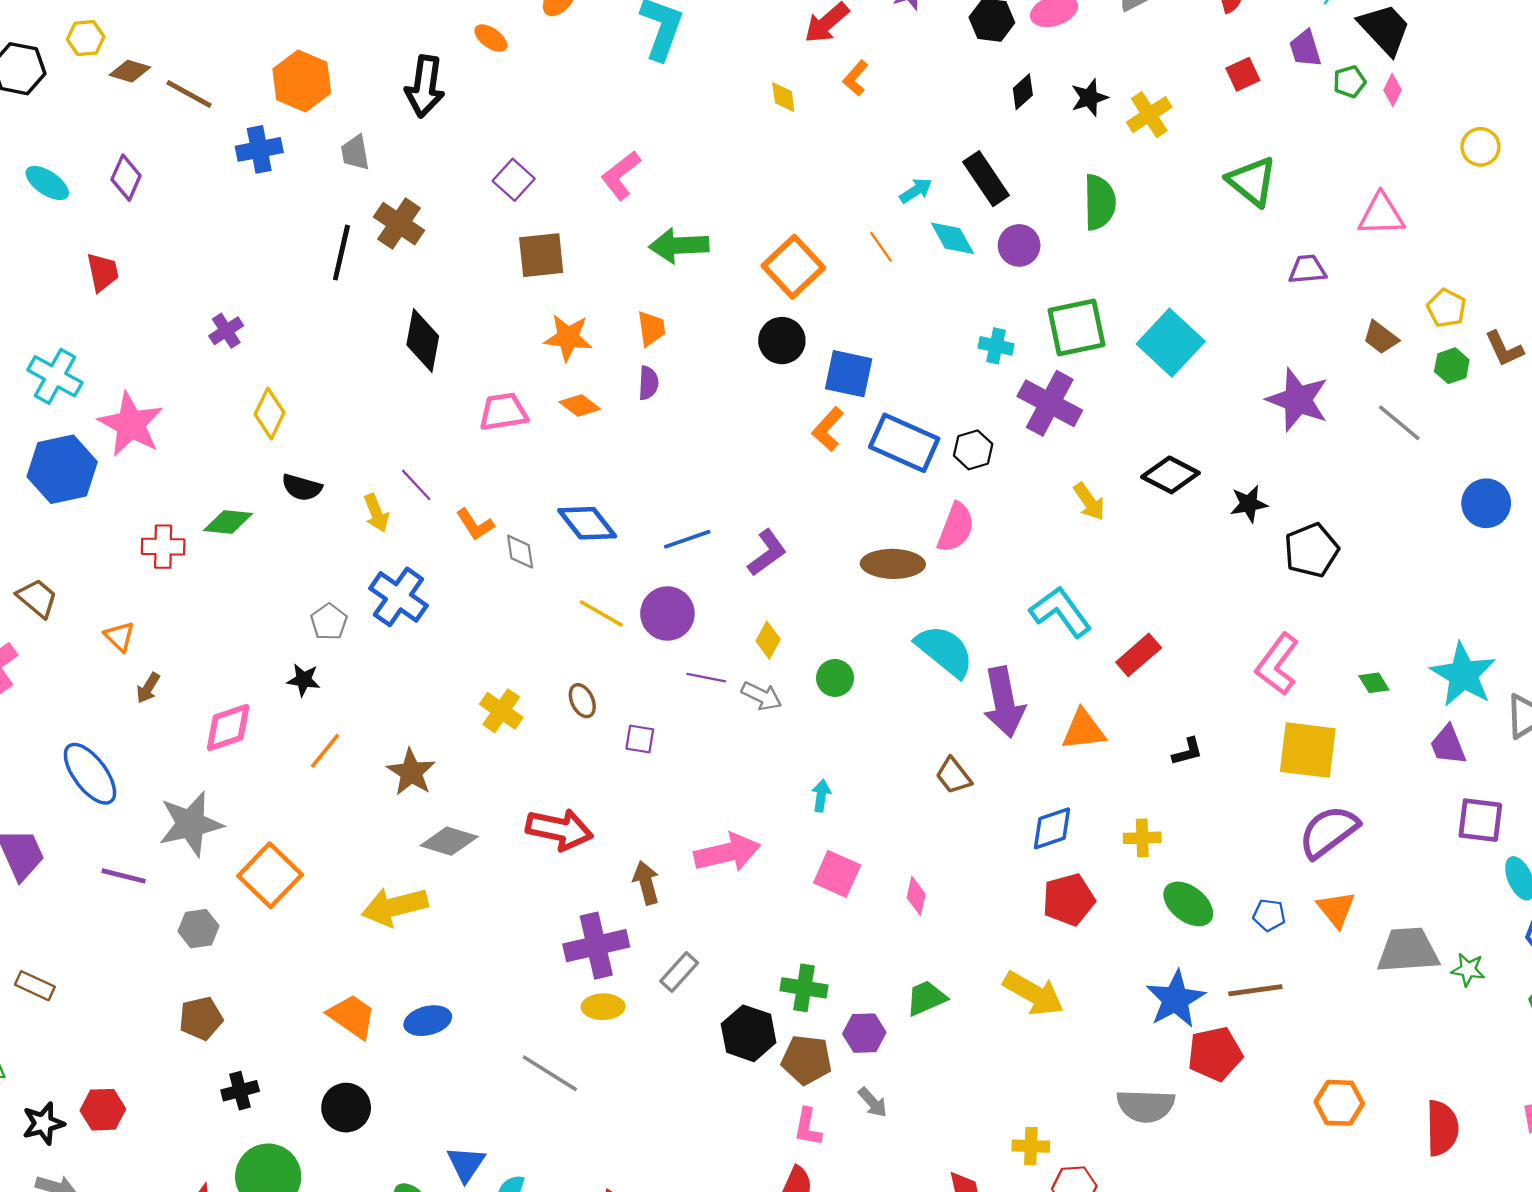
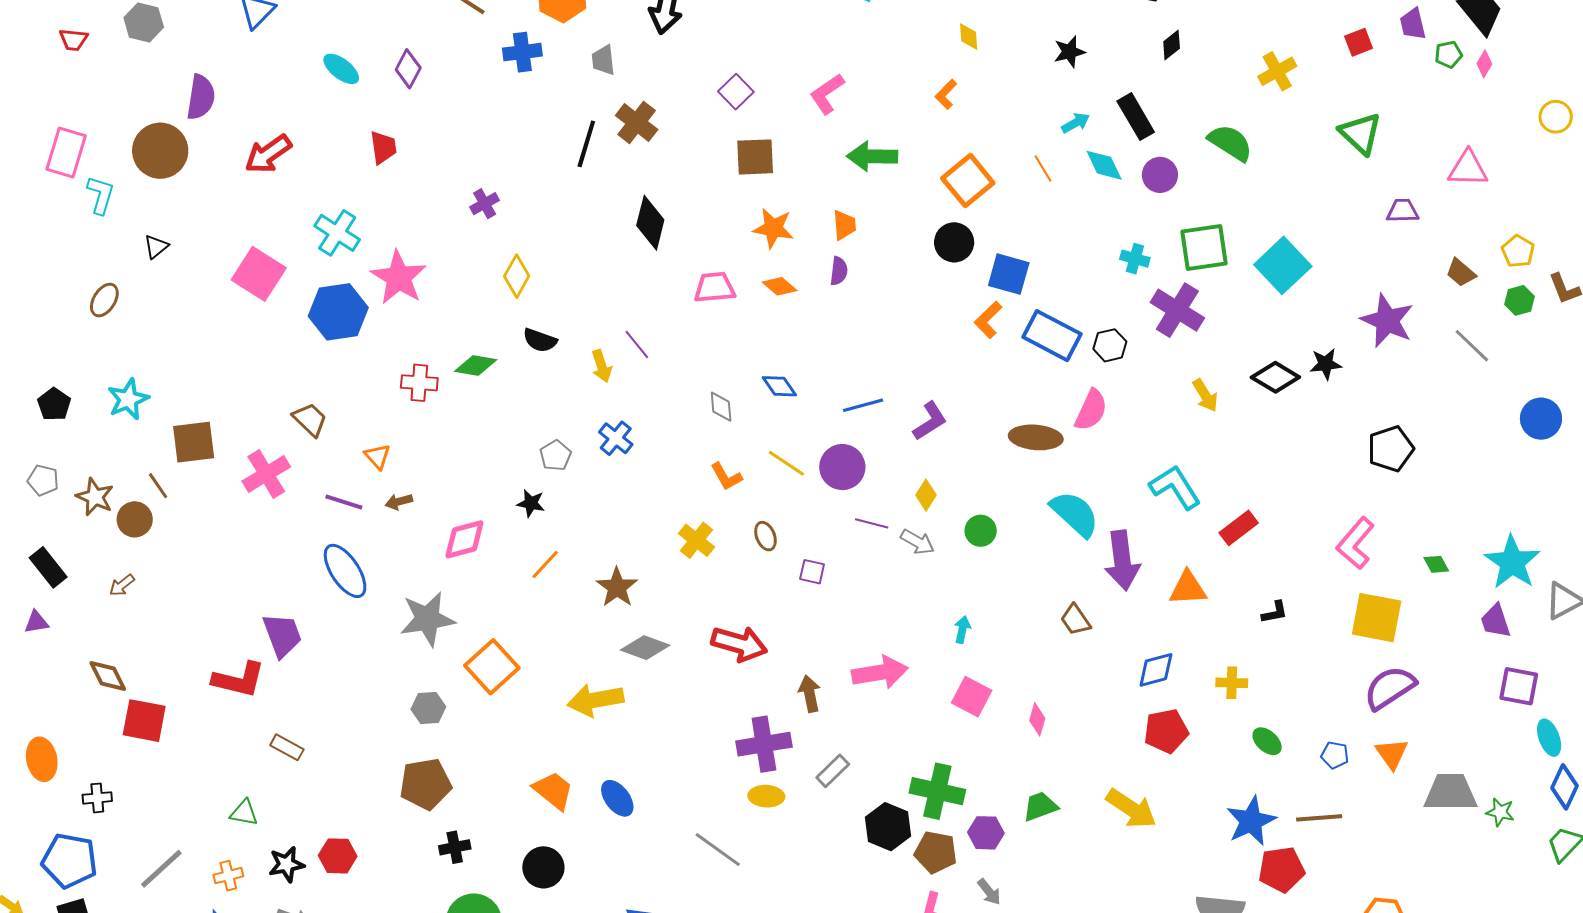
orange L-shape: (856, 78) -> (946, 94), moved
black star: (1089, 98) -> (1069, 52), moved
green semicircle: (1099, 202) -> (1230, 143), turned -60
black star: (1249, 504) -> (1326, 364), moved
blue diamond: (587, 523) -> (779, 386), size x0.7
orange L-shape: (475, 524) -> (726, 477), moved
blue cross: (398, 597) -> (616, 438), size x0.7
brown arrow: (148, 688) -> (399, 502), turned 40
purple line: (124, 876) -> (344, 502), moved
green ellipse: (1188, 904) -> (1267, 741), size x0.7
green cross: (804, 988) -> (937, 791), size x1.4
brown pentagon: (201, 1018) -> (425, 784), size x1.4
blue ellipse: (428, 1021) -> (617, 798), turned 63

